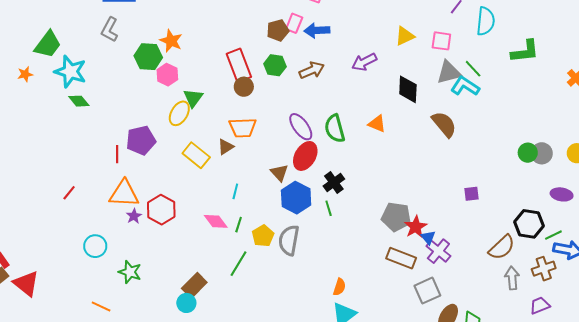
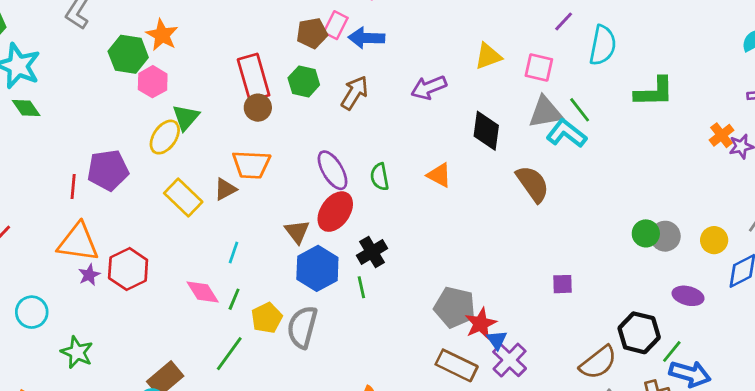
brown arrow: (312, 70) -> (355, 93), turned -40
green semicircle: (335, 128) -> (380, 177), size x0.7
green line: (553, 235) -> (672, 351), turned -30

